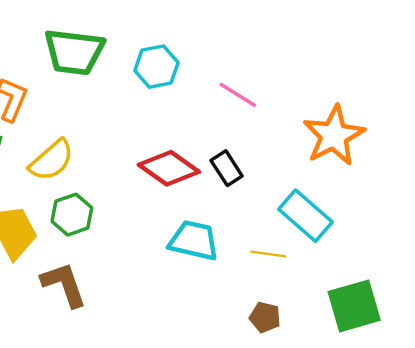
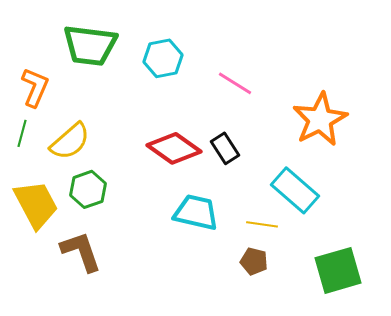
brown pentagon: (265, 317) -> (254, 261), moved

